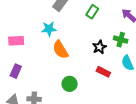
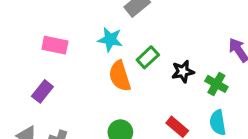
green rectangle: (92, 12) -> (148, 57), moved
black star: (99, 47) -> (183, 72), moved

